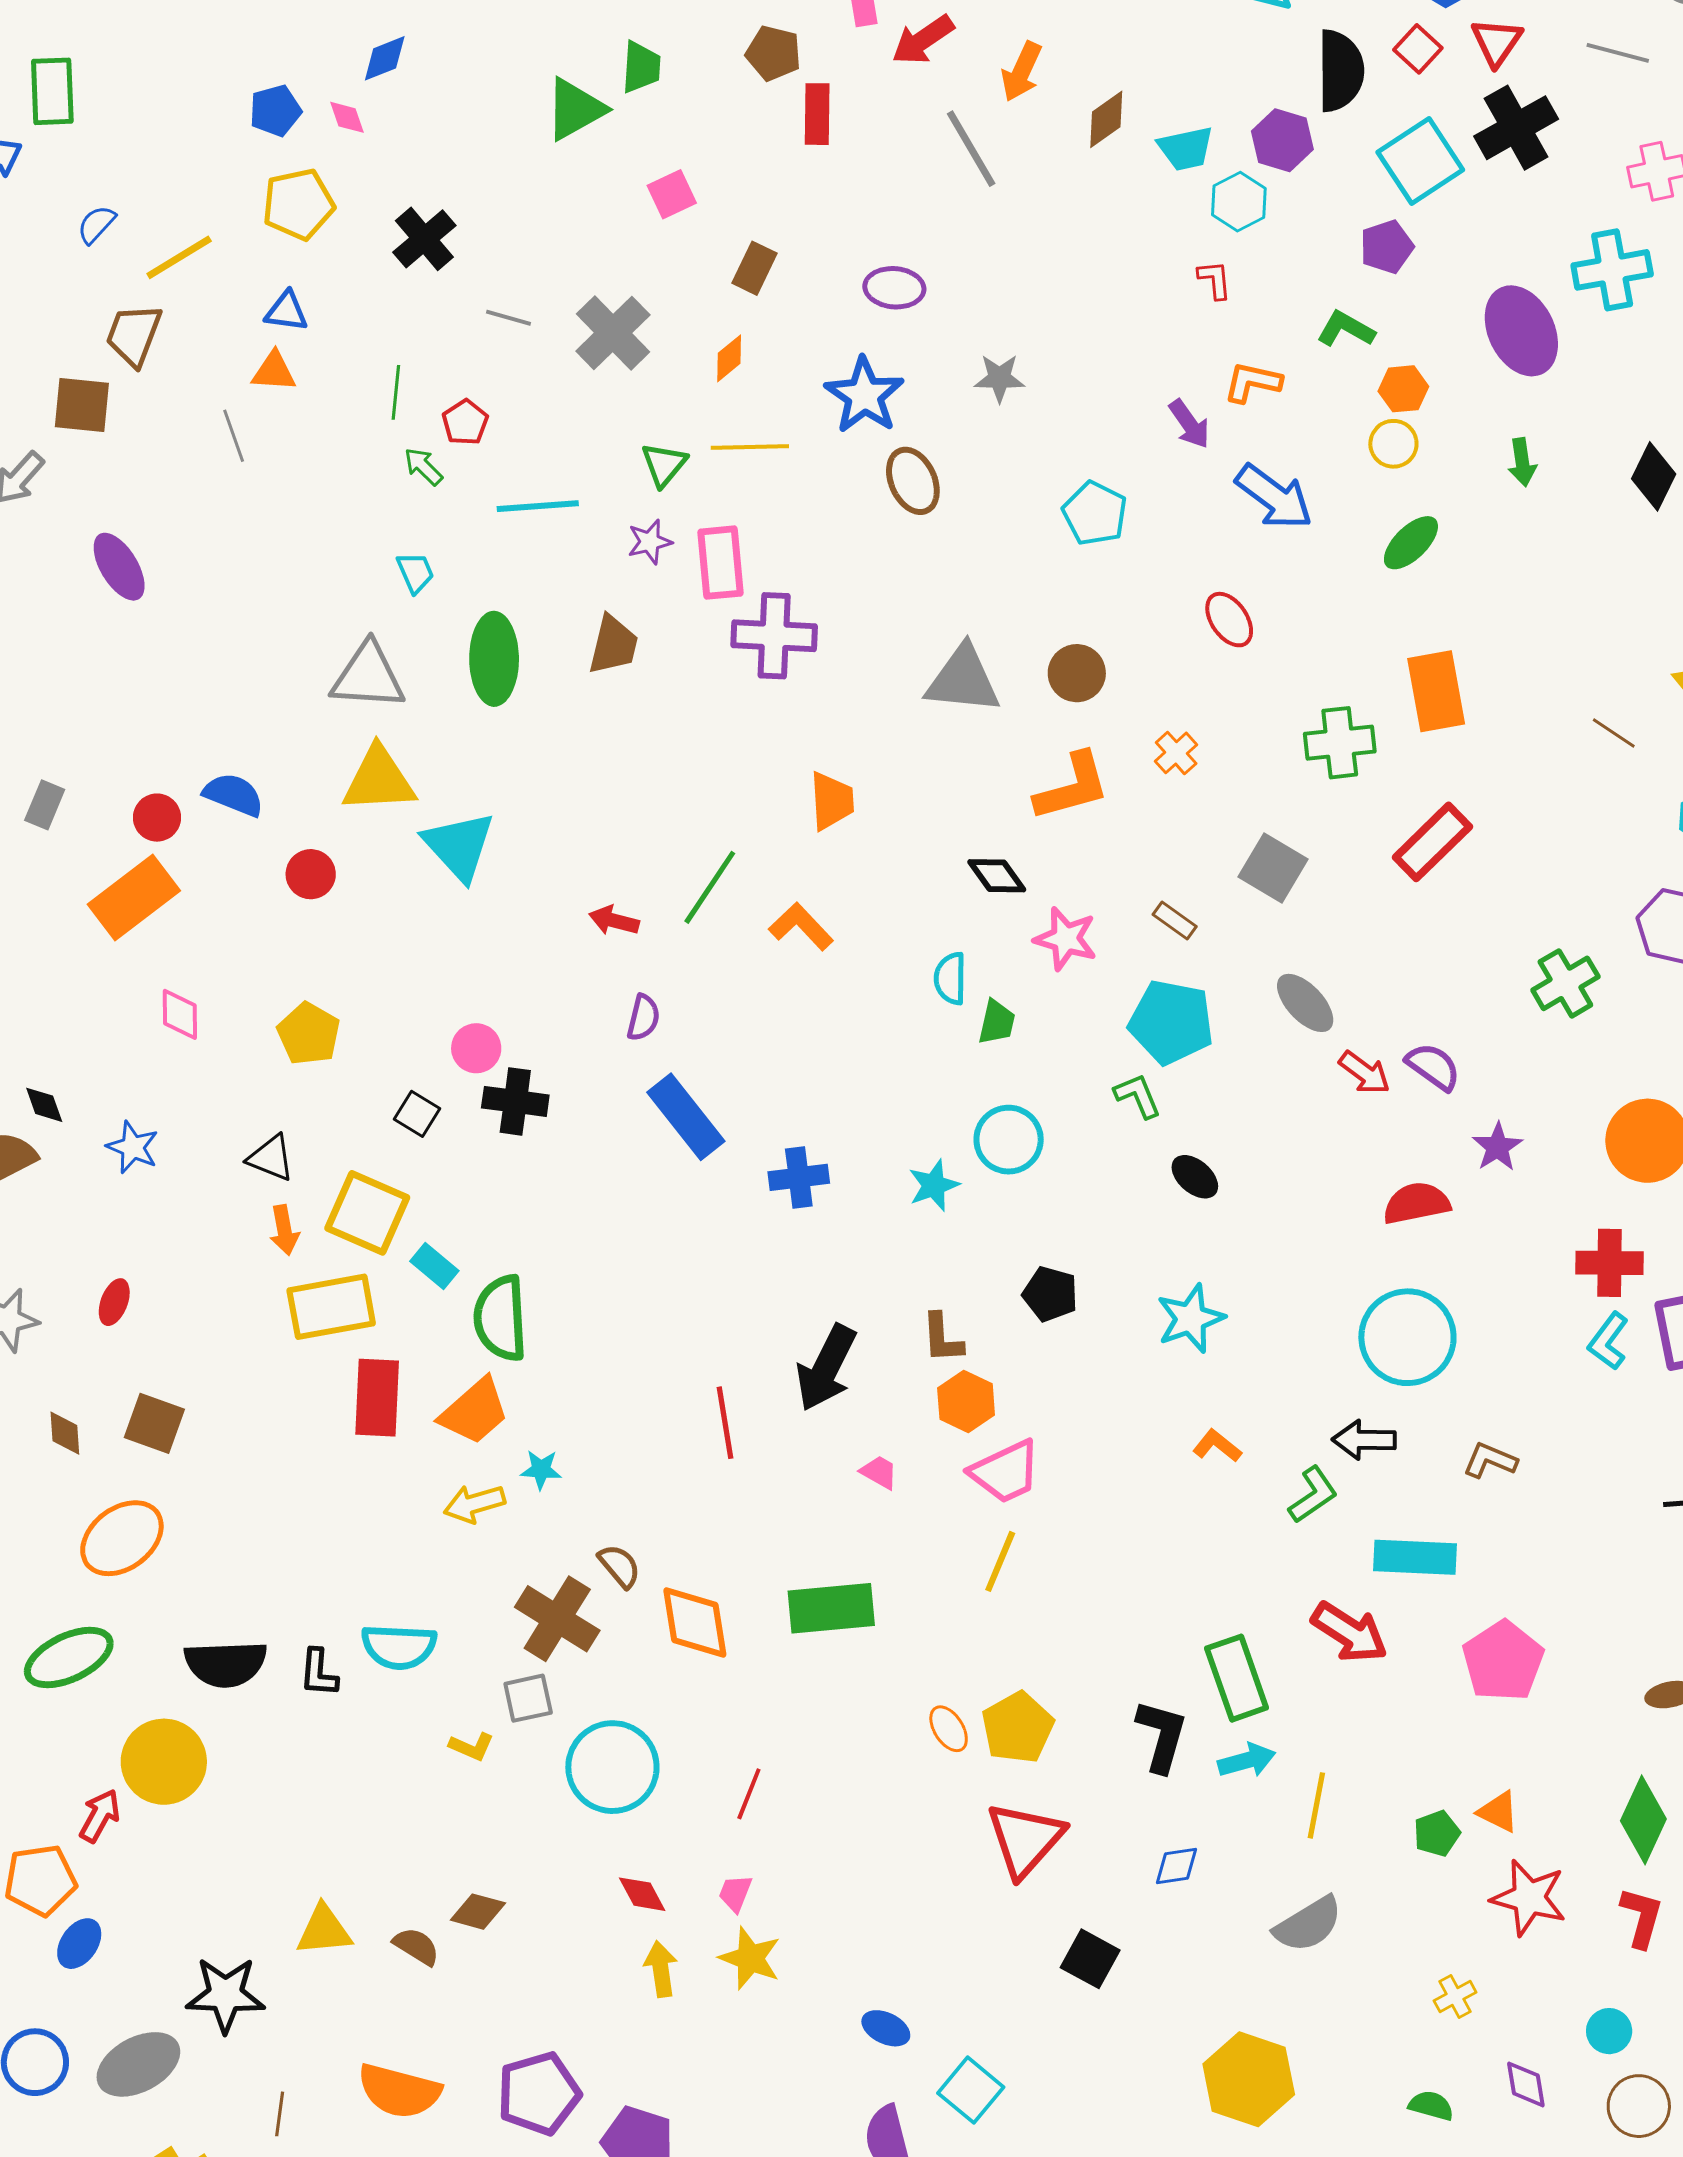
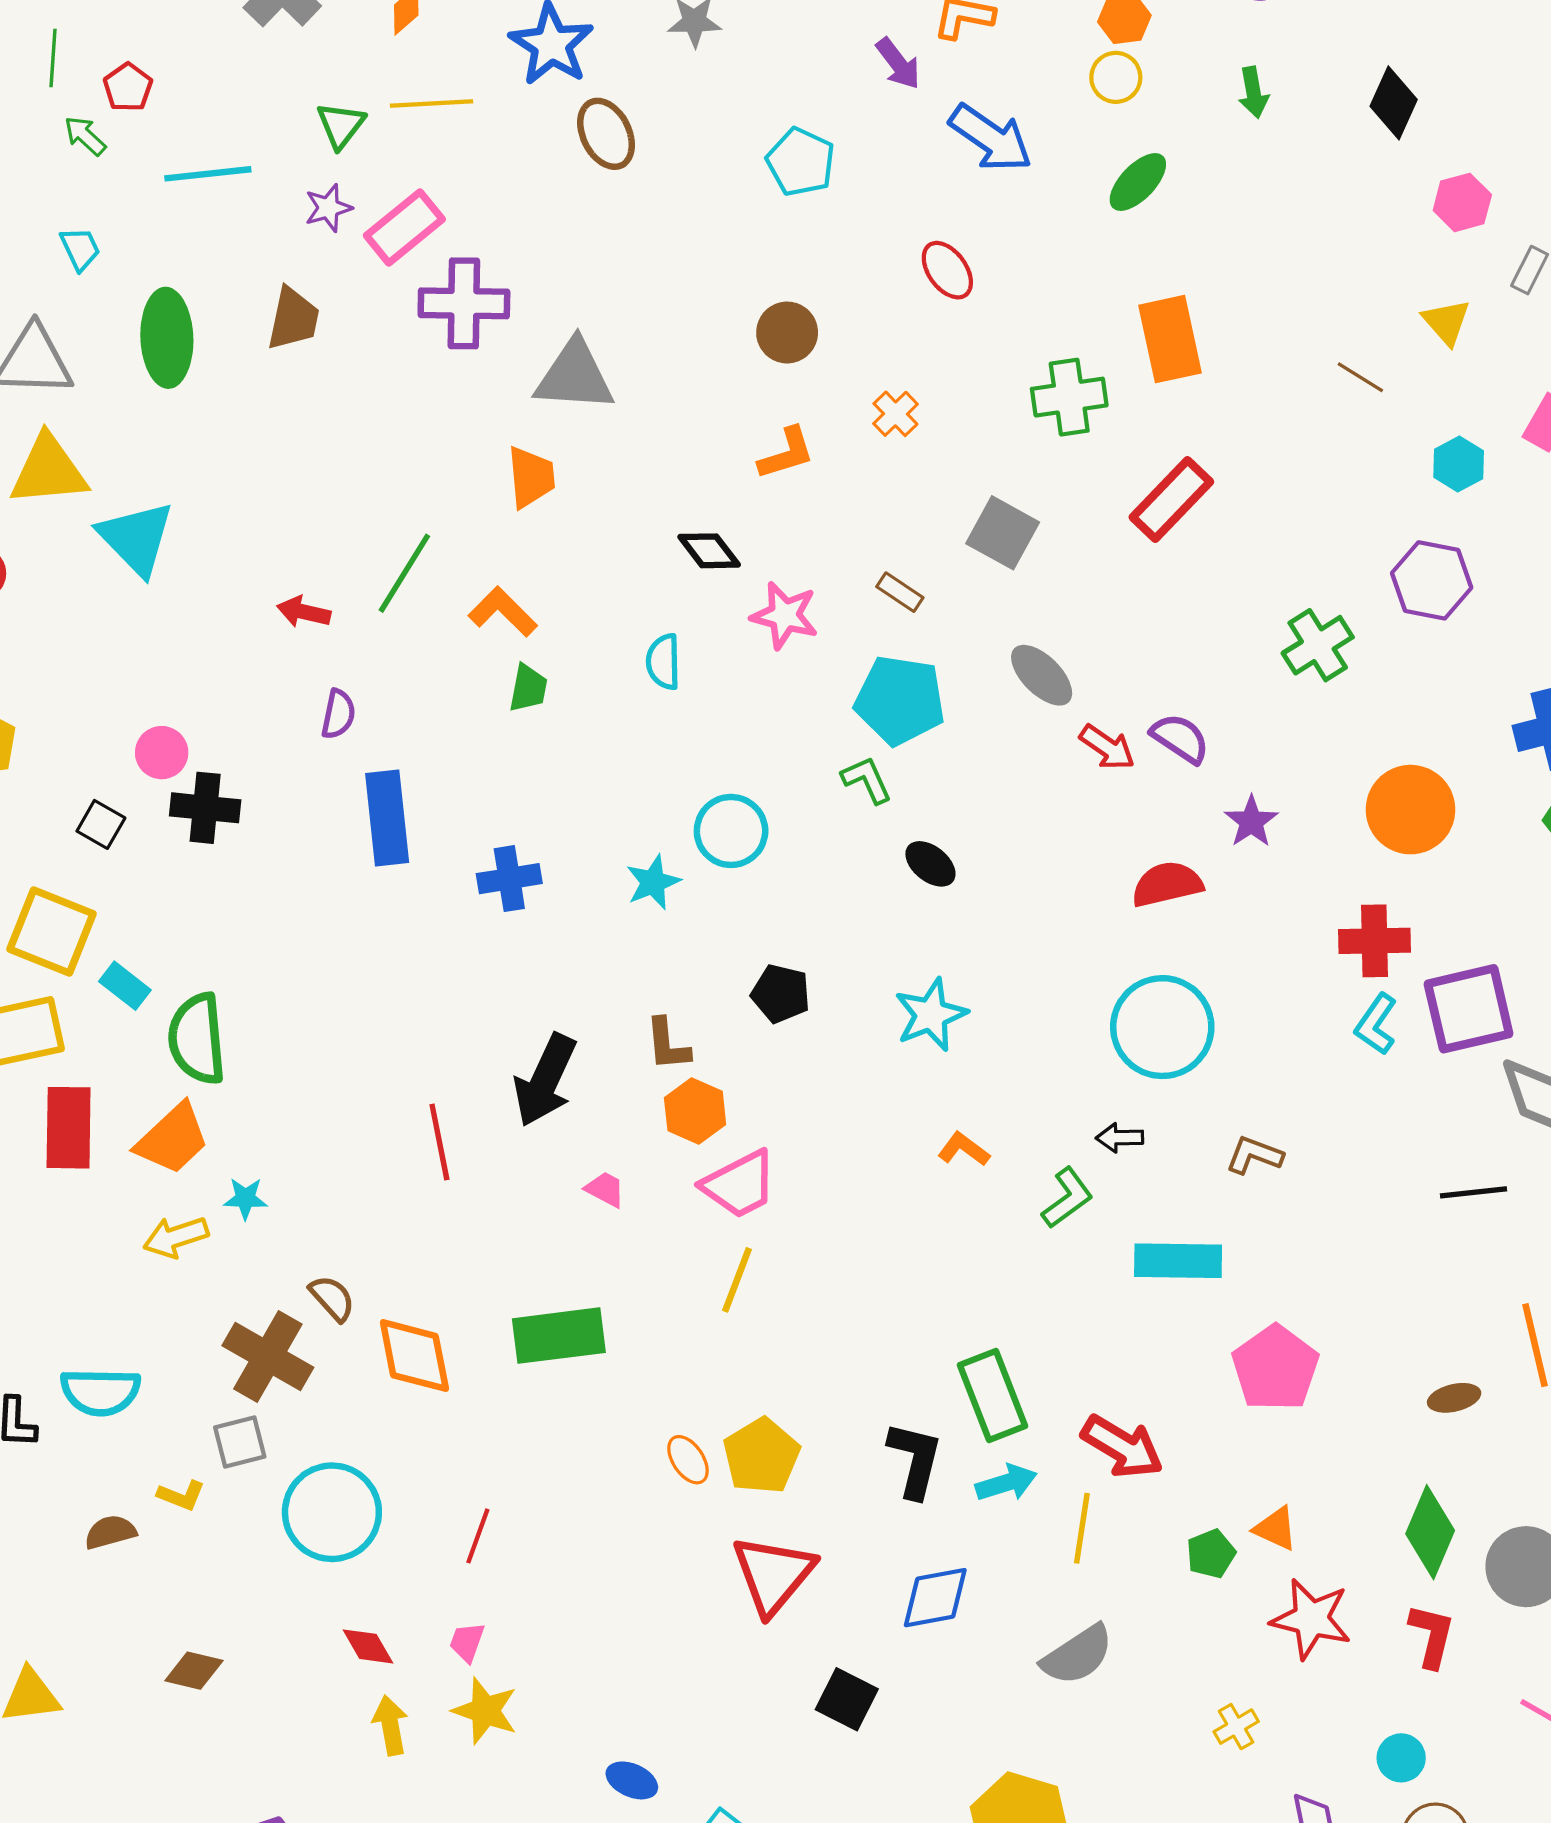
pink rectangle: (720, 563) -> (404, 227), turned 58
gray triangle: (963, 680) -> (575, 376), moved
orange L-shape: (1072, 787) -> (786, 454), size x0.7
green trapezoid: (997, 1022) -> (528, 688), moved
blue rectangle: (686, 1117) -> (387, 818), turned 34
black arrow: (1364, 1440) -> (1120, 1138), size x0.7
red arrow: (1349, 1632) -> (1122, 1447), moved
blue diamond: (1176, 1866) -> (935, 1598), size x1.5
brown semicircle: (416, 1946) -> (110, 1532), moved, turned -45

